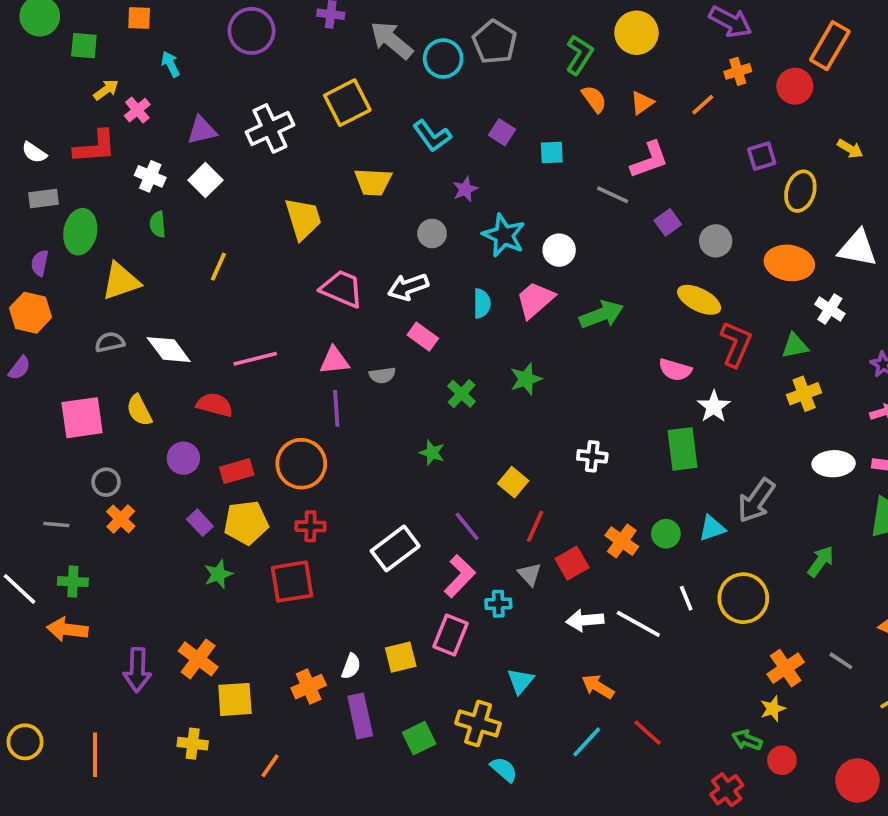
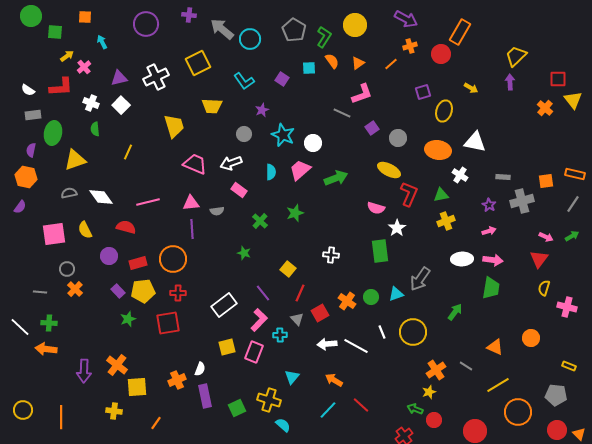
gray pentagon: (495, 42) -> (294, 30), moved
cyan square: (552, 152) -> (309, 68), moved
yellow square: (401, 657) -> (227, 347), moved

